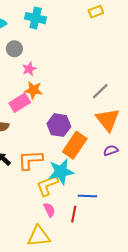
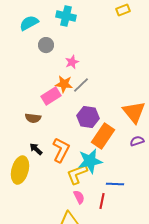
pink star: (29, 69) -> (72, 62), moved
gray line: (100, 91) -> (81, 85), moved
orange L-shape: (30, 160) -> (61, 150), turned 120

